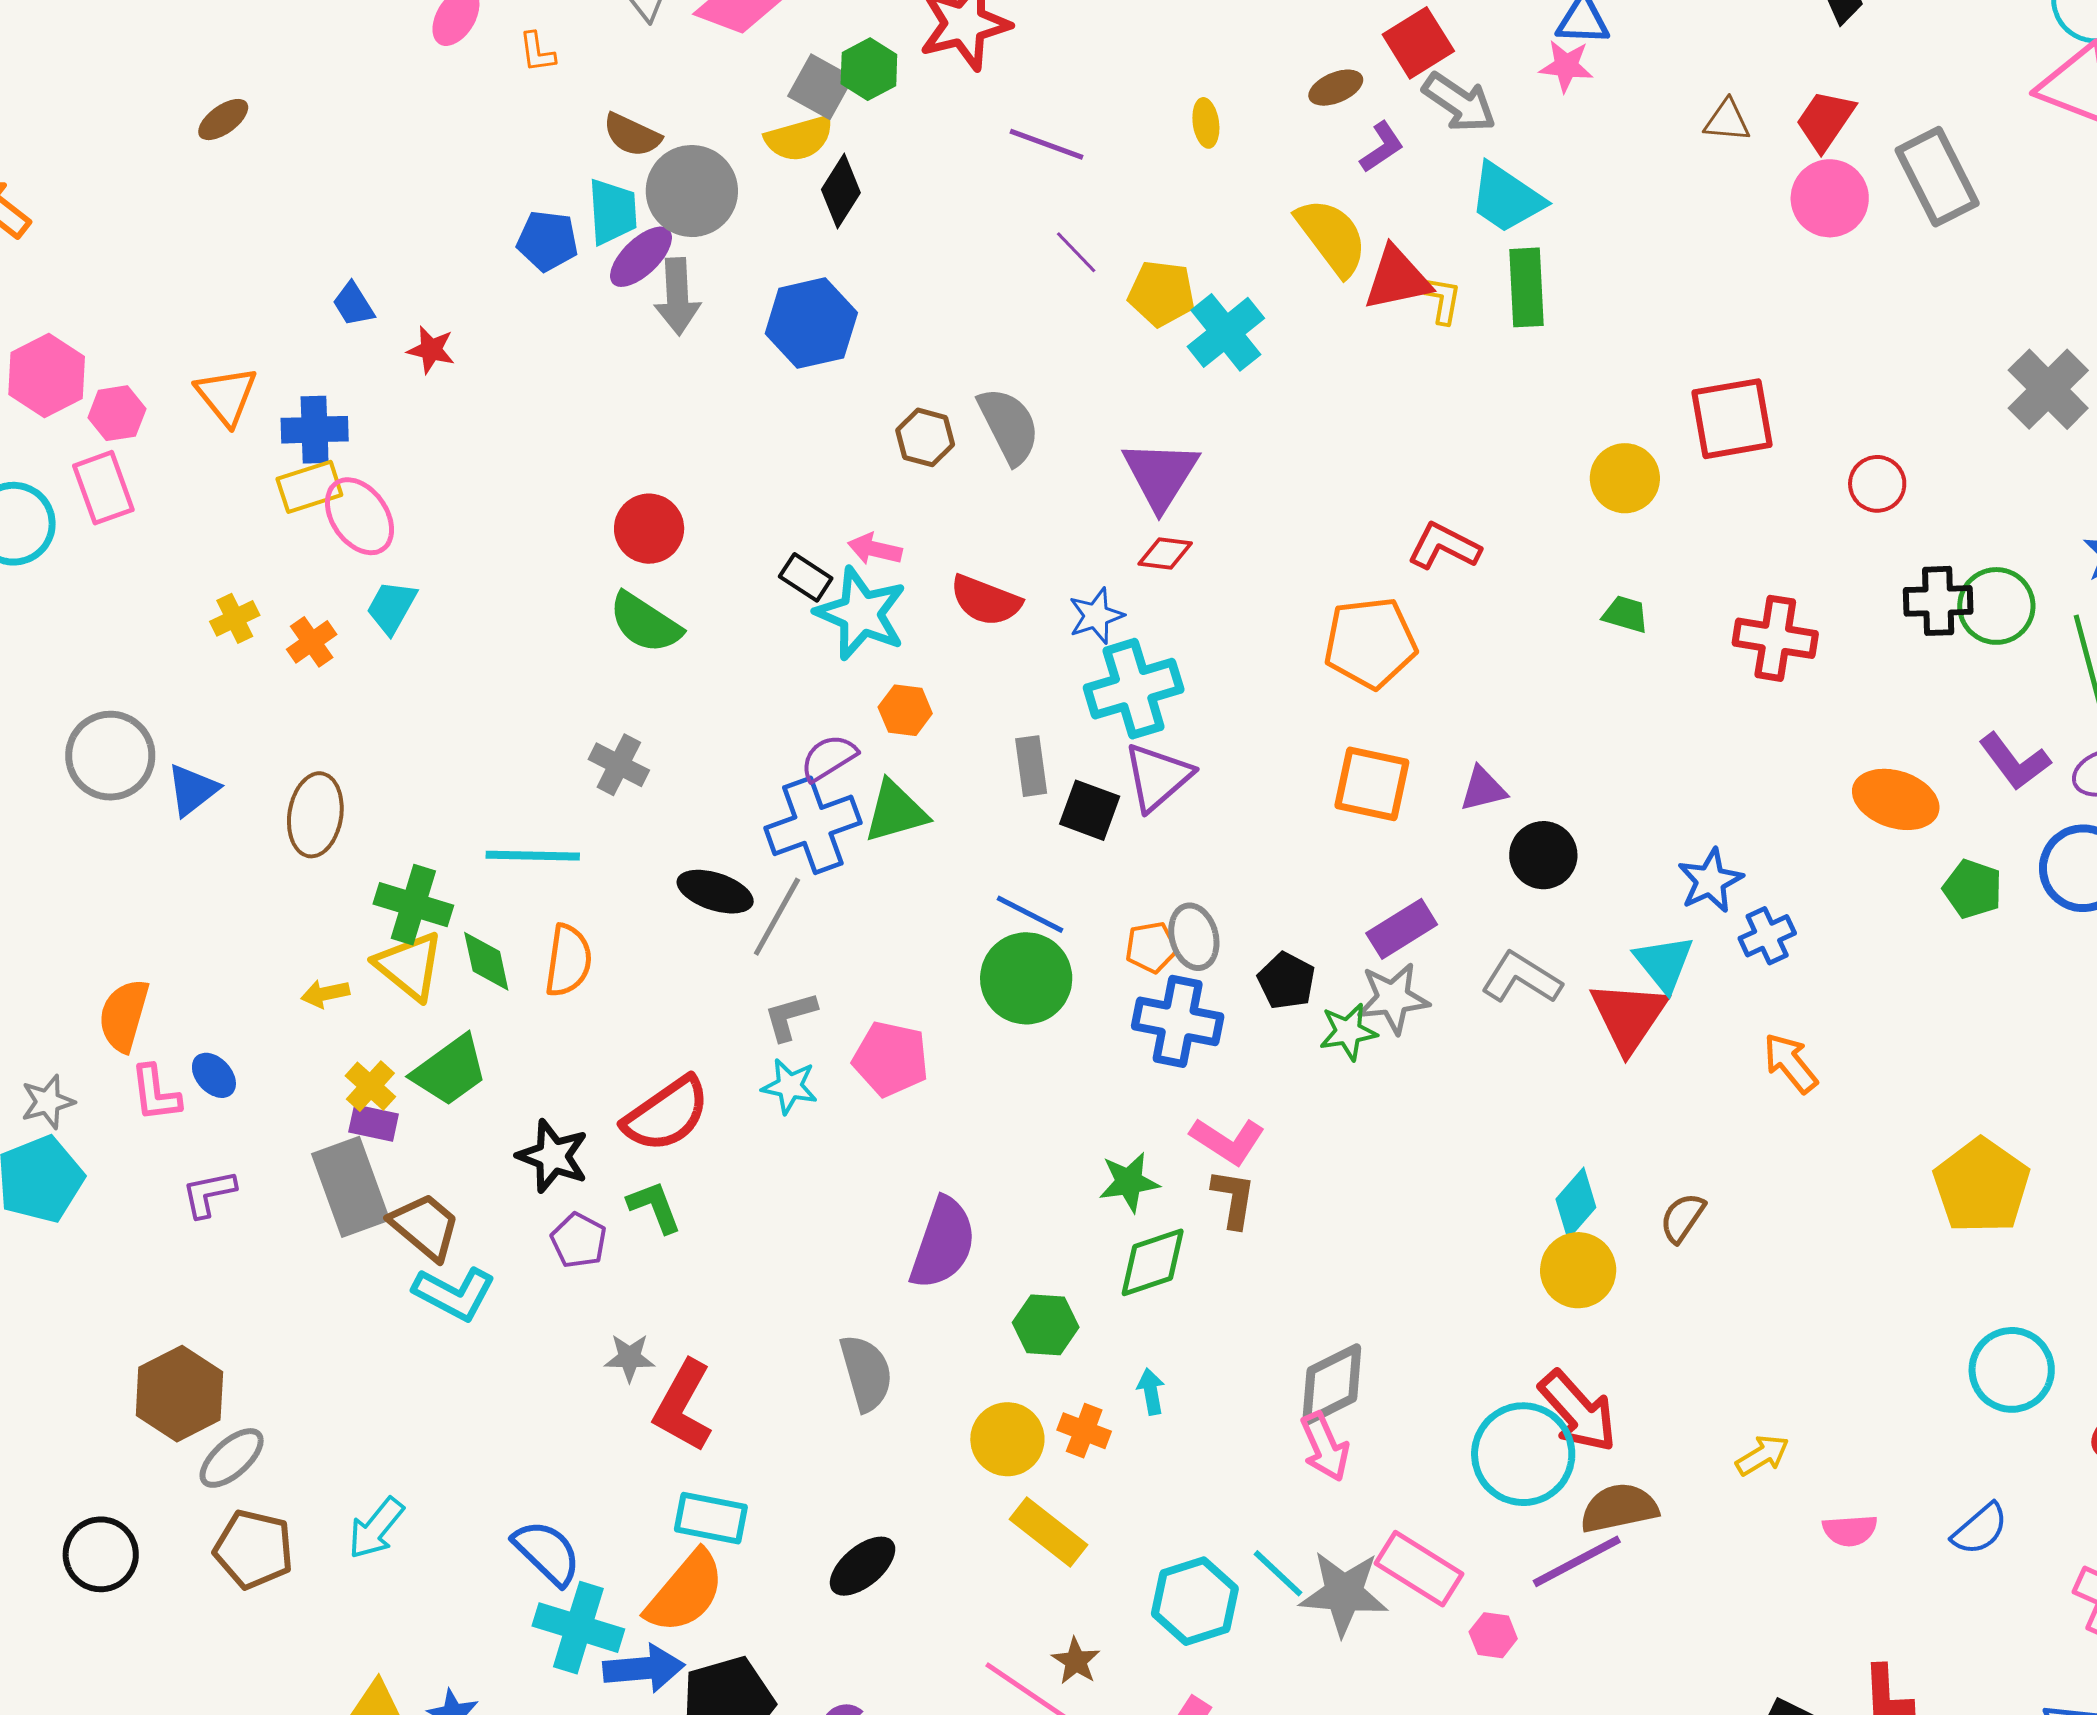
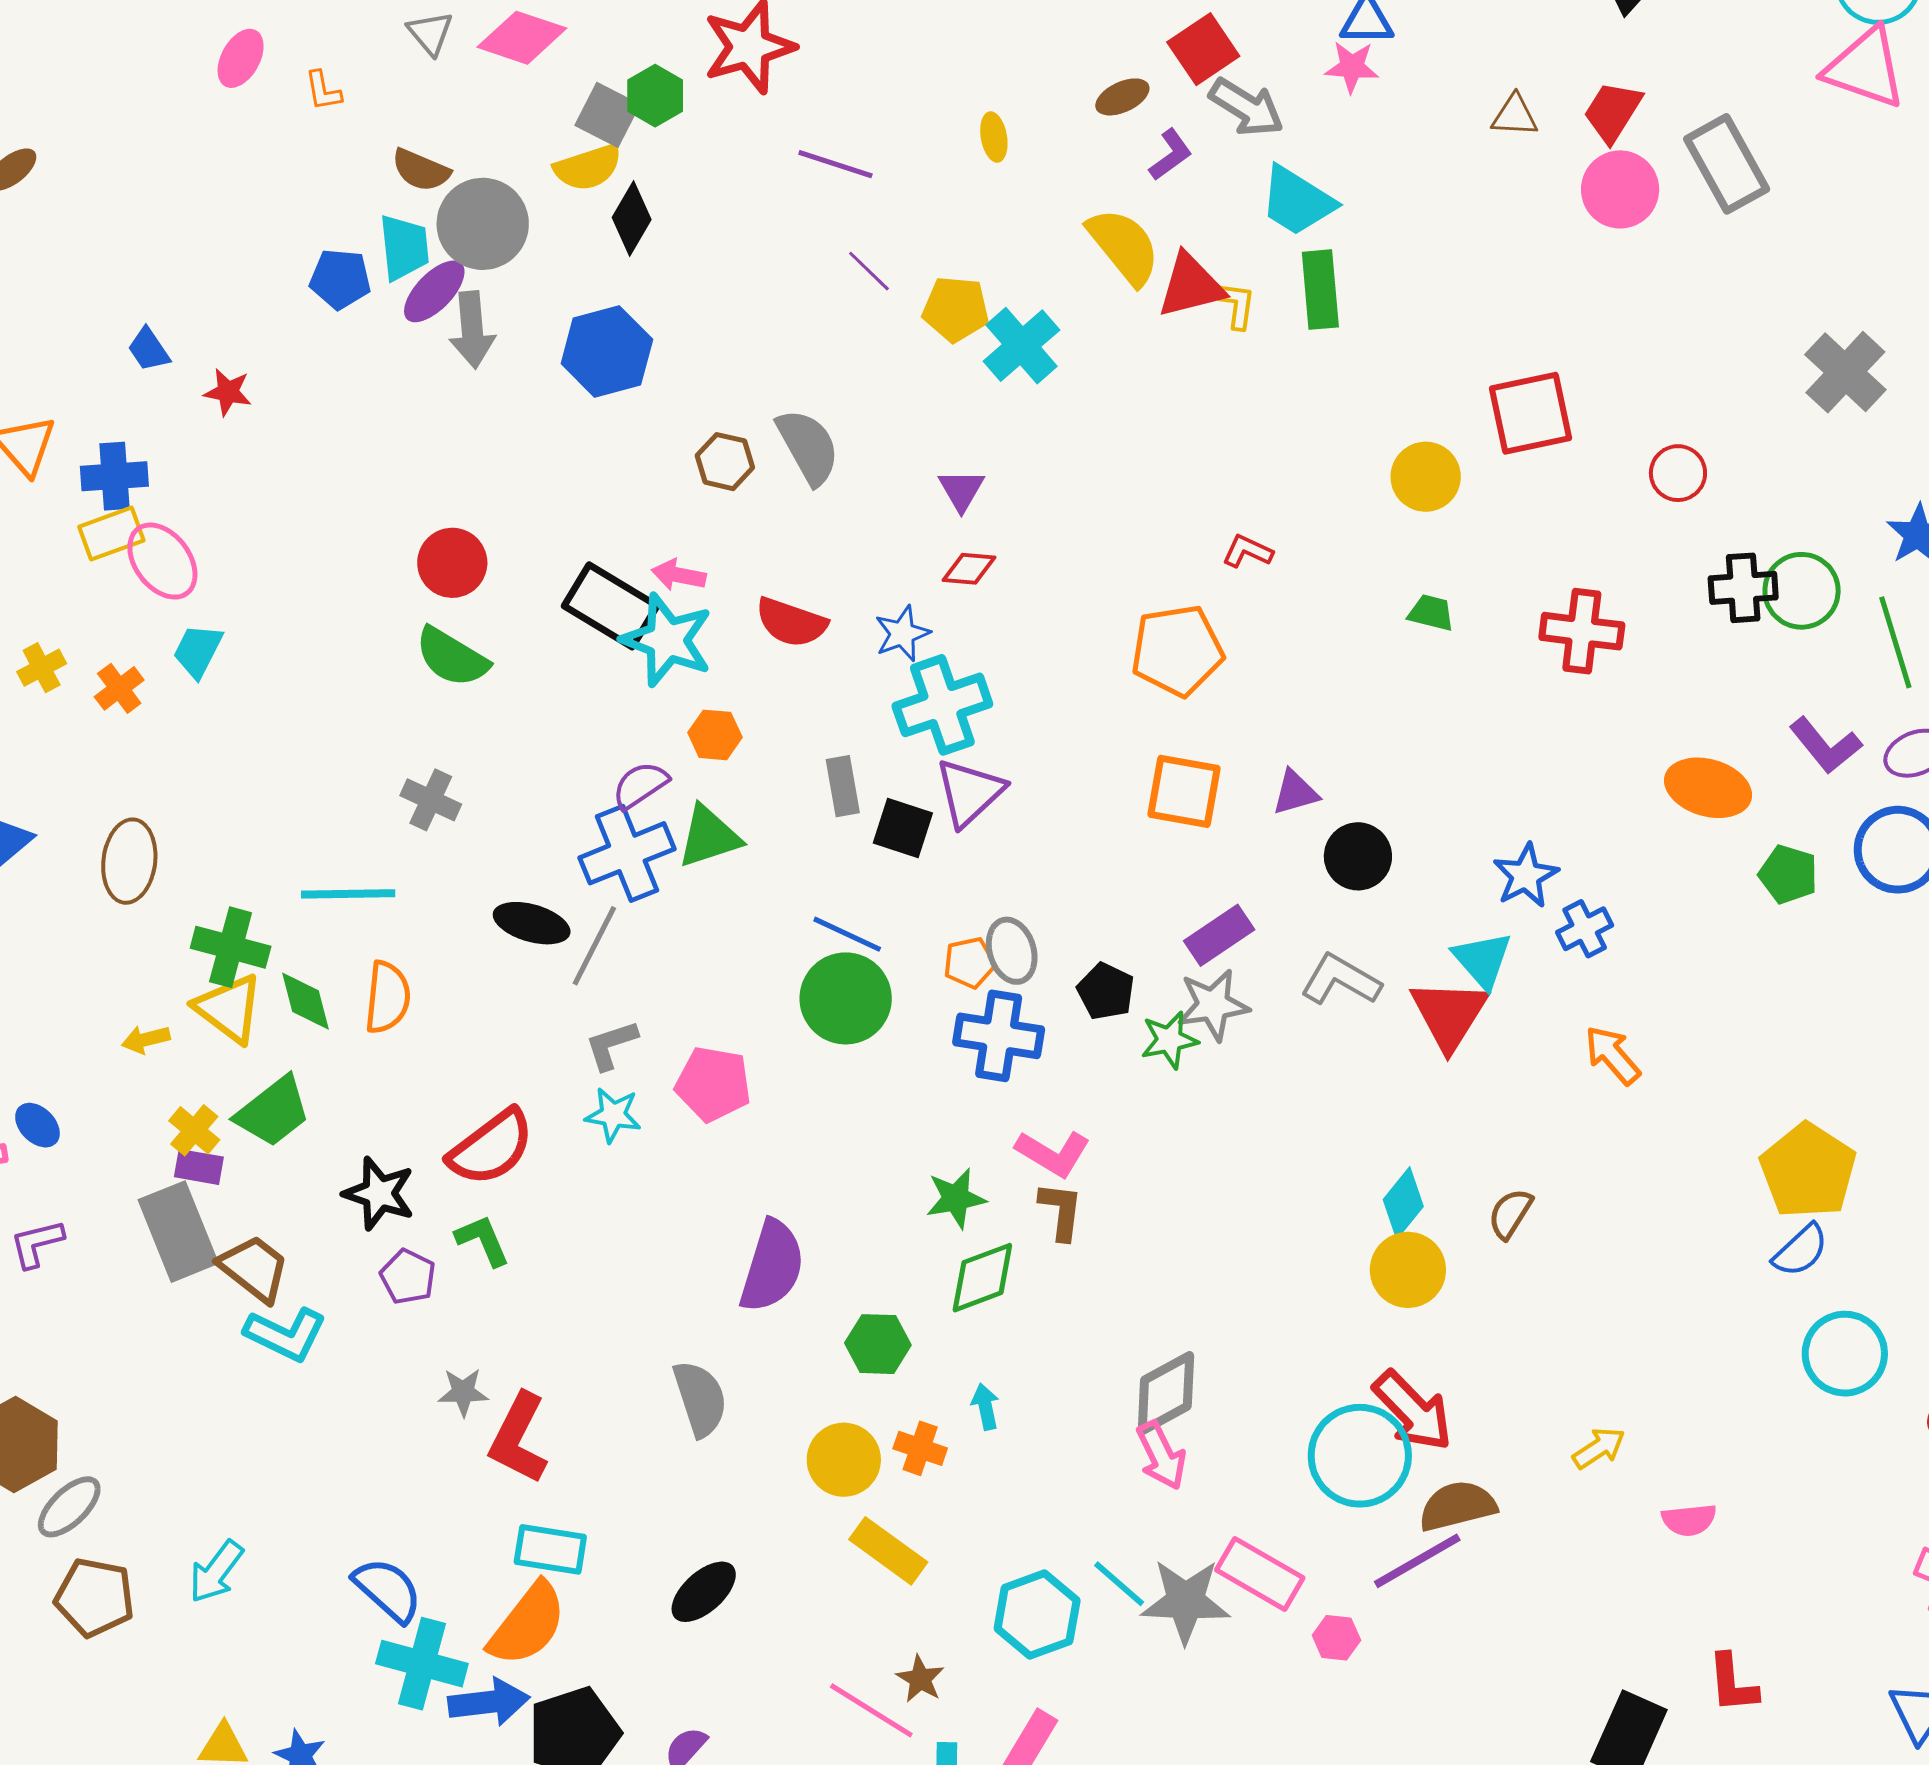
purple triangle: (1161, 475) -> (961, 490), size x0.6
red L-shape: (1444, 546) -> (1247, 551), size x0.7
black rectangle: (806, 577) -> (611, 606), size x1.8
blue semicircle: (1980, 1529) -> (1801, 1250), moved

